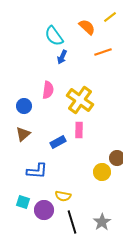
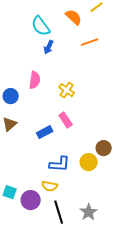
yellow cross: (80, 100) -> (67, 90), size x0.6
pink rectangle: (79, 130) -> (66, 120), turned -35
blue L-shape: (37, 171) -> (60, 164), moved

